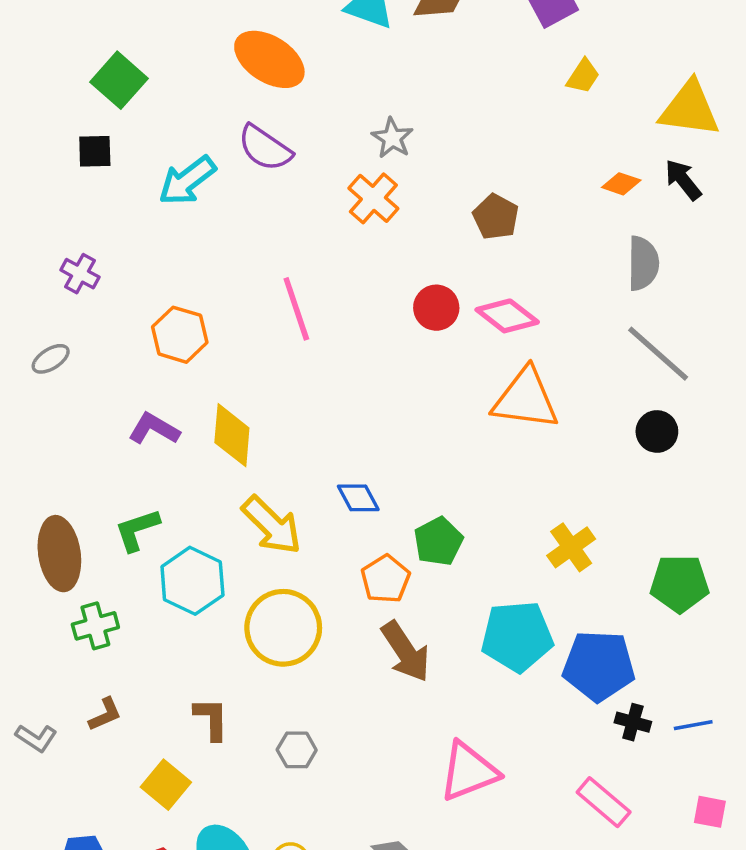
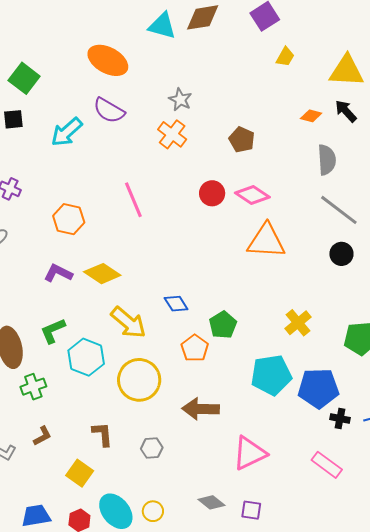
yellow diamond: (232, 435) -> (102, 274), turned -57
brown arrow: (406, 652) -> (201, 409), moved, turned 129

